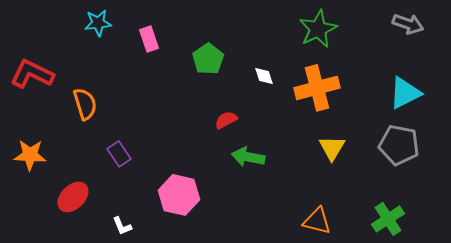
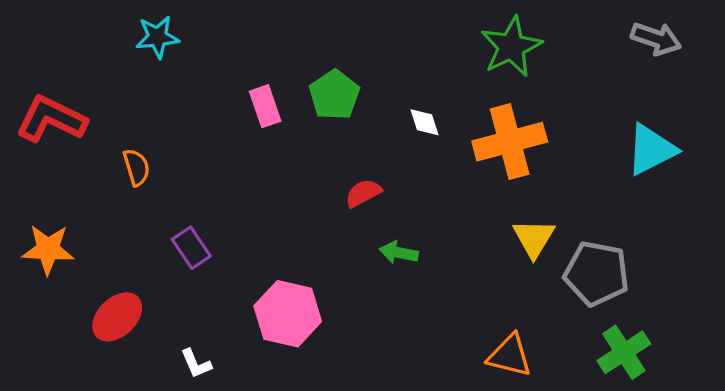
pink rectangle: (149, 39) -> (265, 106), moved
orange semicircle: (85, 104) -> (137, 167), size x0.7
gray pentagon: (399, 145) -> (597, 273), moved
green arrow: (248, 157) -> (399, 253), size x0.7

